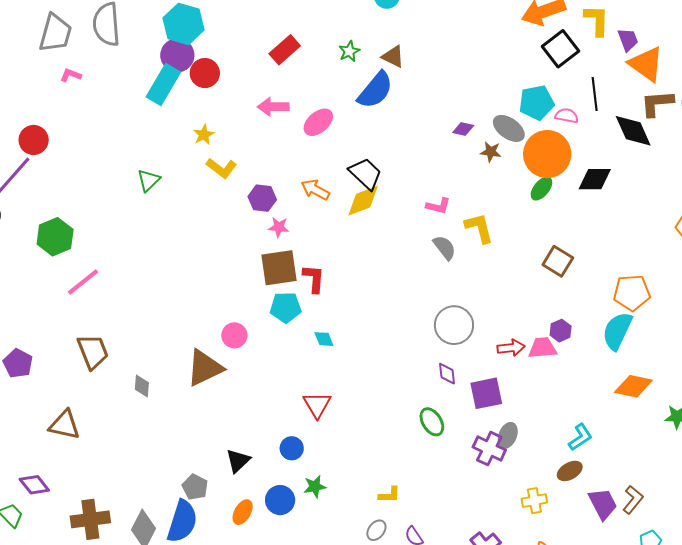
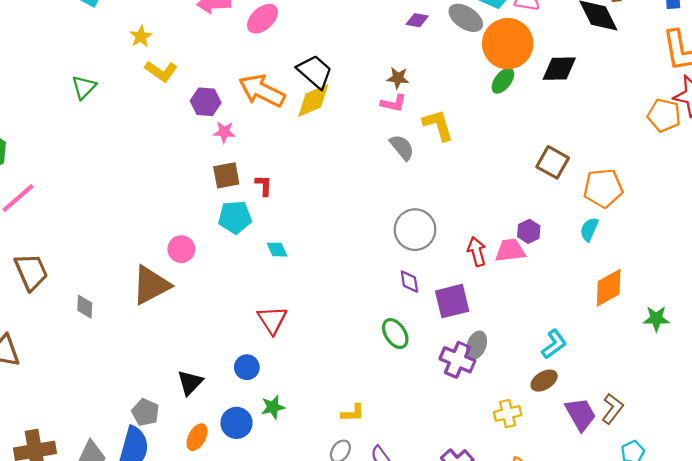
brown star: (491, 152) -> (398, 78), moved
orange arrow: (315, 190) -> (262, 91), size x1.5
brown square: (558, 261) -> (553, 162), moved
brown square: (279, 268) -> (226, 175), size x0.7
red L-shape: (314, 279) -> (264, 186), size x0.7
cyan semicircle: (617, 331) -> (589, 229), size x0.6
red arrow: (511, 348) -> (477, 252), turned -96
orange diamond: (633, 386) -> (609, 288), turned -39

